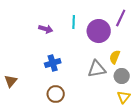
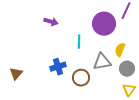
cyan line: (74, 22) -> (79, 42), moved
blue cross: (53, 63) -> (58, 67), moved
brown circle: (56, 94) -> (81, 78), moved

